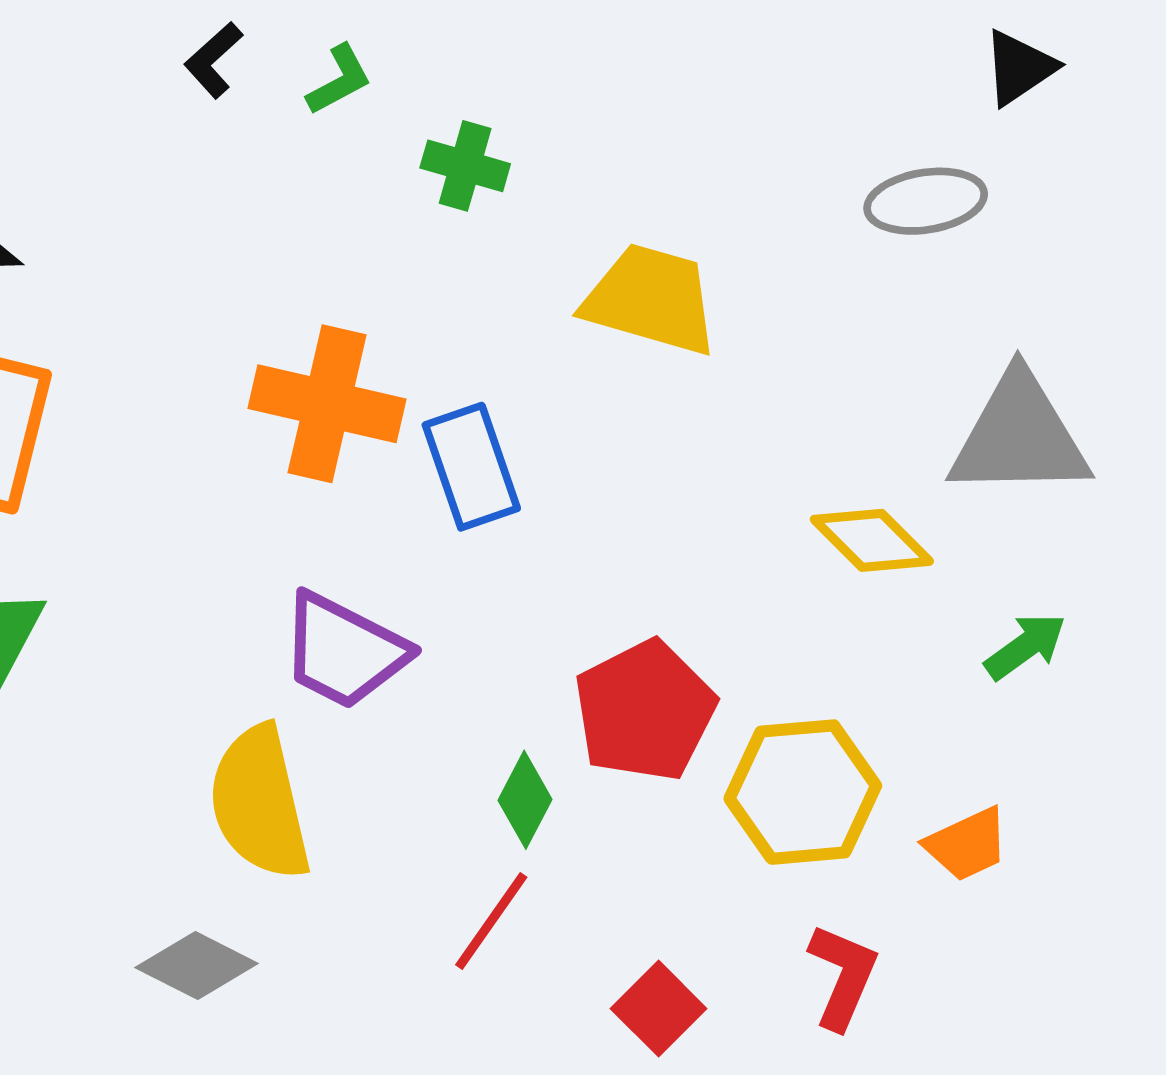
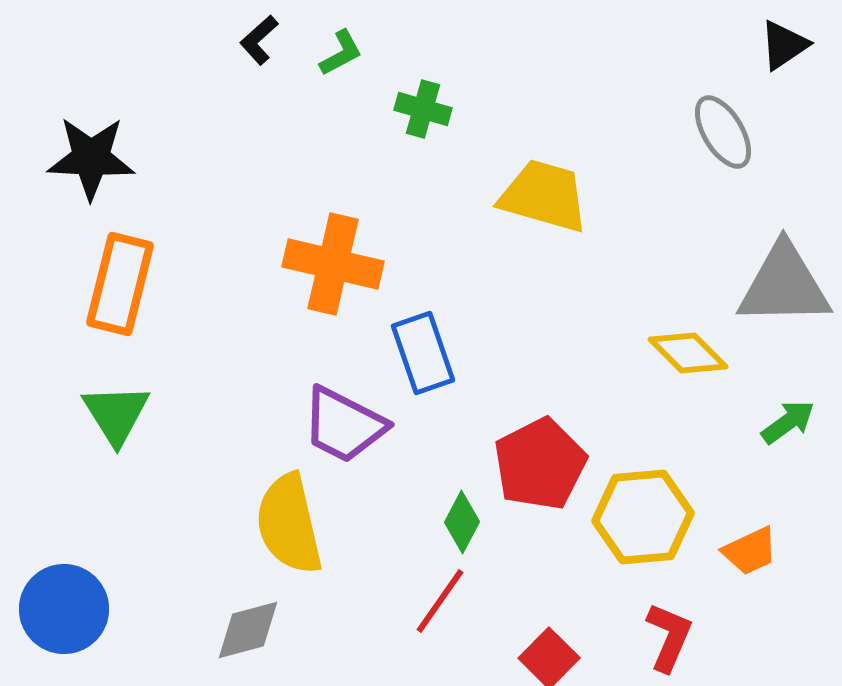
gray ellipse: (926, 201) -> (723, 132), turned 68
blue rectangle: (471, 467) -> (423, 353), moved
gray diamond: (197, 966) -> (248, 630), turned -42

